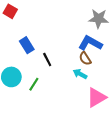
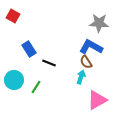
black line: (47, 60) -> (49, 63), turned -40
cyan arrow: (80, 74) -> (81, 77), turned 80

